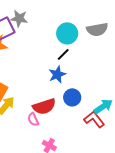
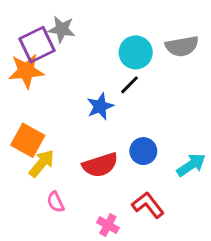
blue star: (57, 74) -> (100, 106), moved
pink semicircle: (33, 119) -> (55, 202), moved
red L-shape: (94, 119) -> (148, 205), moved

